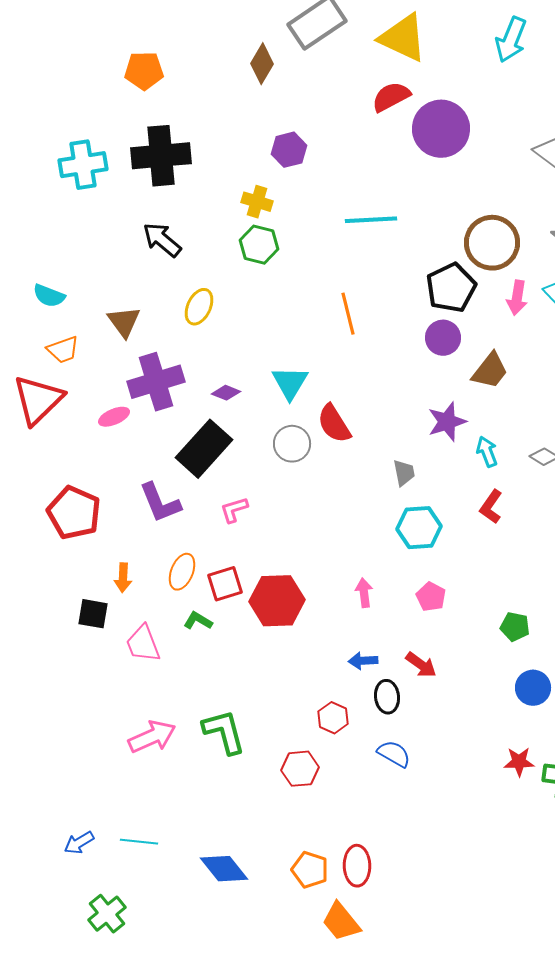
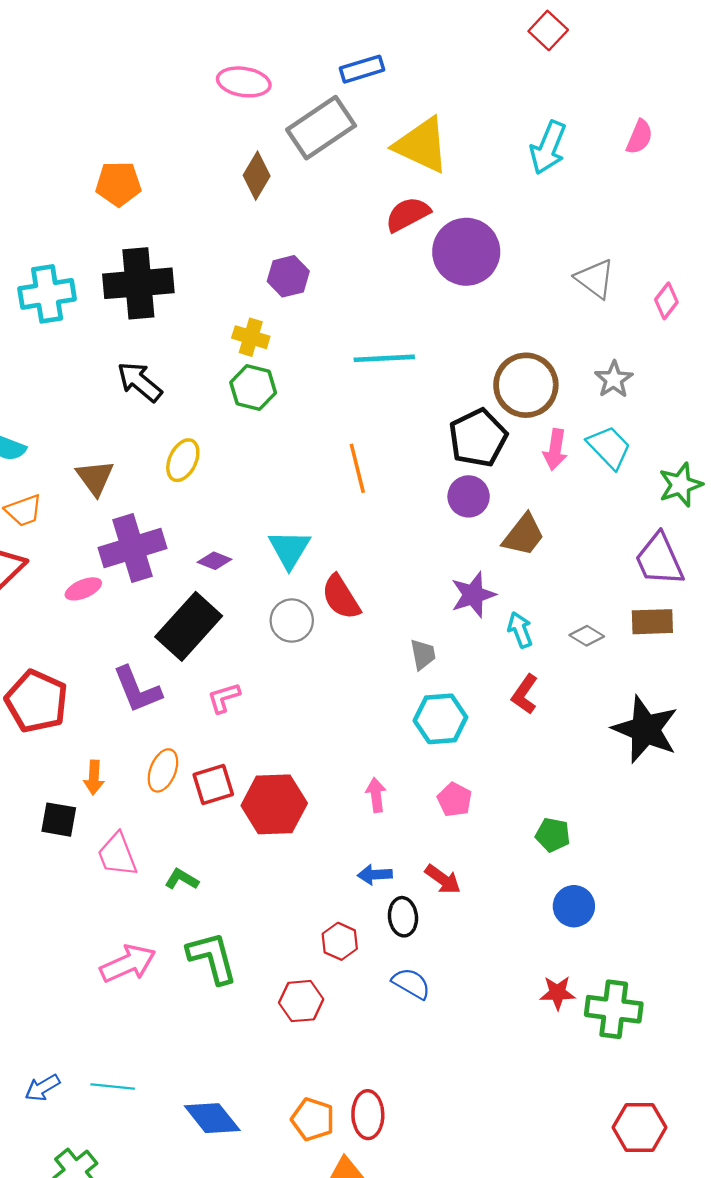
green L-shape: (198, 621) -> (182, 879), moved

